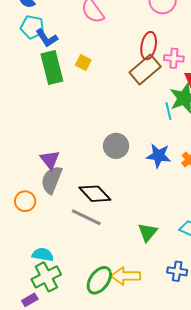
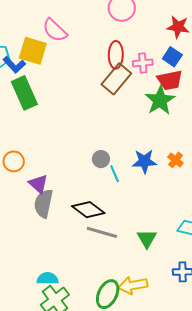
yellow square: (83, 62) -> (33, 51), moved, size x1.8
cyan line: (168, 111) -> (115, 174), moved
gray circle: (116, 146) -> (101, 159), size x0.7
orange circle: (25, 201) -> (14, 161), moved
gray line: (86, 217) -> (102, 232), moved

